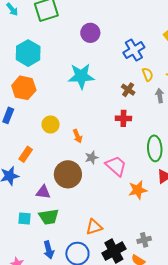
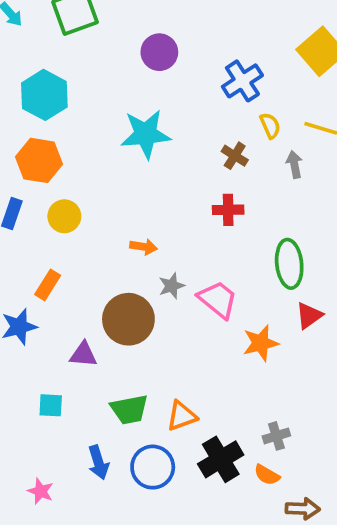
yellow circle: (51, 124) -> (64, 216), moved
orange arrow: (78, 136) -> (144, 247), turned -56
green trapezoid: (49, 217) -> (129, 409), moved

